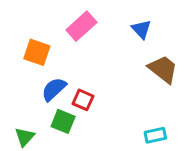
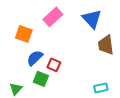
blue triangle: (141, 29) -> (92, 19), size x1.5
brown trapezoid: (163, 69) -> (106, 45), turned -135

